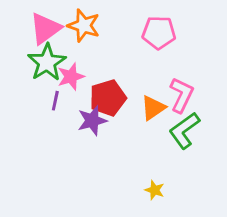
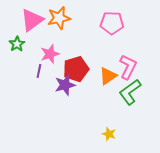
orange star: (84, 26) -> (59, 18), turned -30
green star: (47, 62) -> (17, 44), moved, size x0.6

